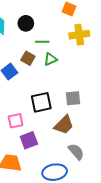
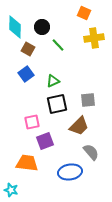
green line: (42, 42) -> (58, 45), turned 48
brown square: (28, 58) -> (28, 49), moved
green triangle: (50, 59) -> (53, 81), moved

